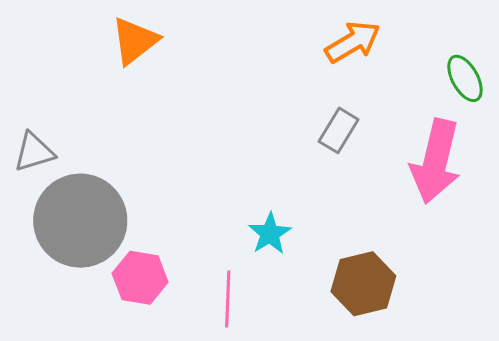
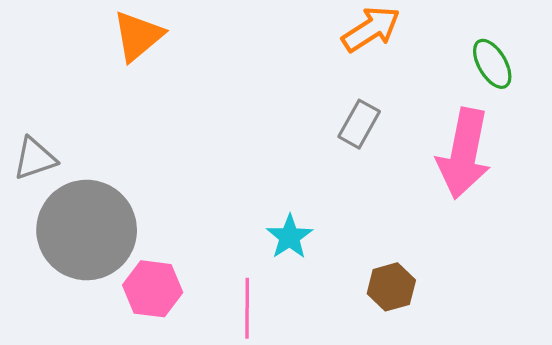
brown hexagon: (363, 284) -> (391, 287), size x0.7

